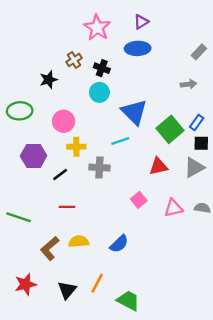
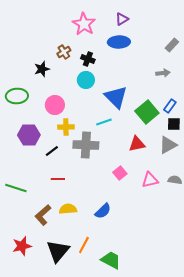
gray cross: (99, 168) -> (86, 145), size x1.4
black triangle: (67, 290) -> (58, 251), size x1.4

